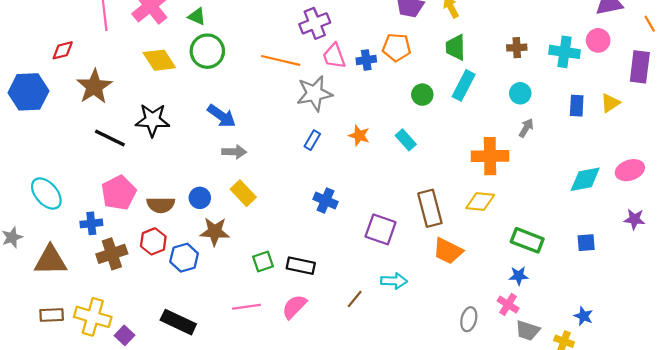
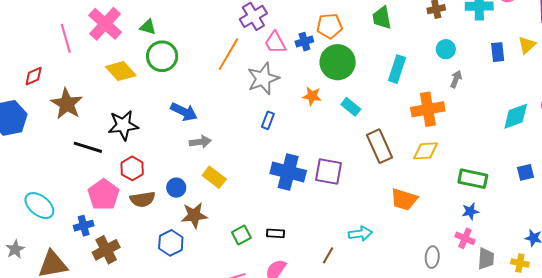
orange line: (281, 60) -> (228, 54), turned -64
cyan rectangle: (464, 85) -> (397, 69), moved
green circle: (422, 95) -> (338, 62), moved, size x1.8
orange star: (359, 136) -> (312, 96), moved
blue cross: (325, 200) -> (288, 172), size x1.6
brown rectangle: (430, 208) -> (379, 146), moved
purple square: (381, 229) -> (328, 171), moved
red hexagon: (153, 241) -> (132, 168), moved
black rectangle: (301, 266) -> (275, 233), size x0.7
gray trapezoid: (528, 330) -> (486, 259), turned -95

